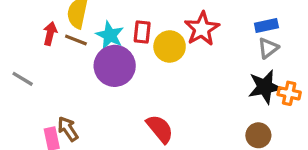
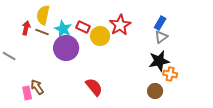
blue rectangle: (266, 26) -> (160, 23), turned -48
red rectangle: (142, 32) -> (83, 27), turned -72
orange cross: (289, 93) -> (170, 74), moved

